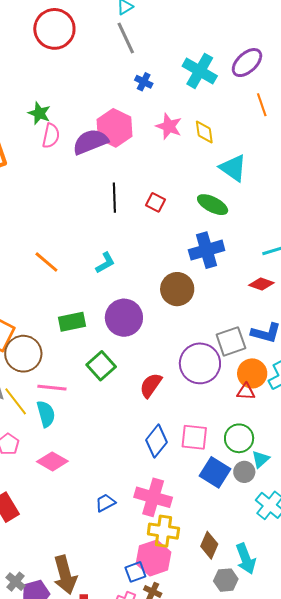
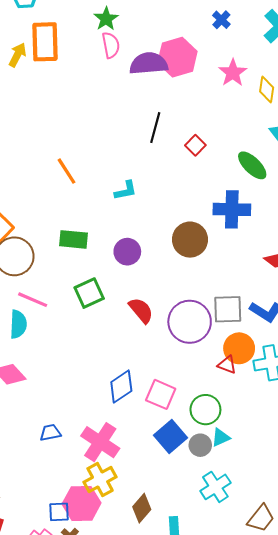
pink semicircle: (51, 136) -> (111, 45), turned -40
purple circle: (124, 318) -> (127, 252), size x0.7
red semicircle: (151, 385) -> (141, 310), moved, turned 88
yellow cross: (163, 531) -> (100, 480), turned 36

